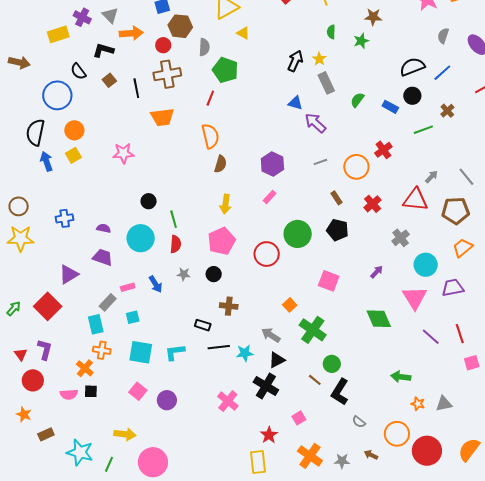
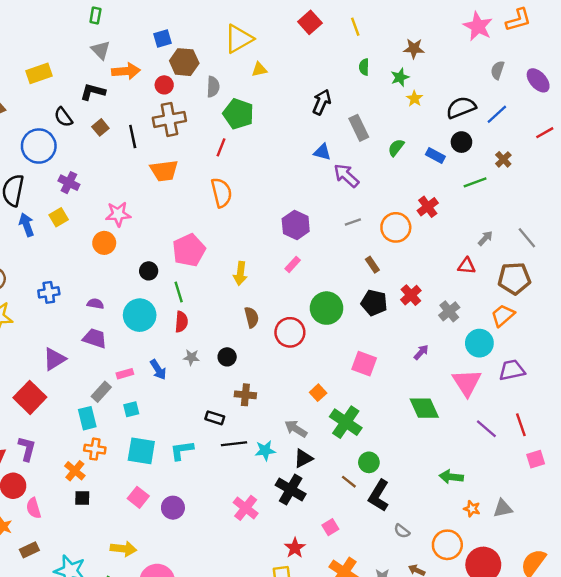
purple cross: (82, 17) -> (69, 183), moved
yellow triangle: (243, 33) -> (259, 69), turned -40
yellow star: (319, 59) -> (414, 99), moved
orange circle: (74, 130) -> (104, 243), moved
brown semicircle: (220, 164) -> (252, 317), moved, turned -30
red triangle: (416, 200) -> (467, 266), size x0.6
red cross: (373, 204) -> (411, 295), moved
pink pentagon: (222, 241) -> (189, 250), moved
orange trapezoid: (463, 248) -> (503, 315), moved
pink semicircle: (69, 394) -> (34, 508), moved, turned 78

